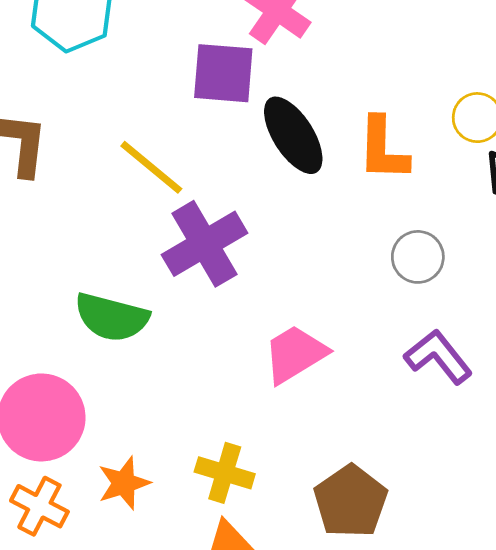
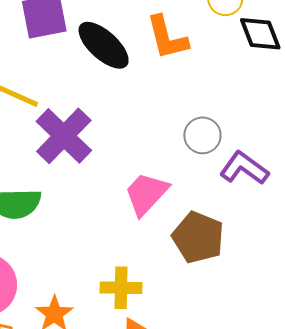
gray circle: (418, 257) -> (202, 135), moved
brown pentagon: (351, 501) -> (198, 237), moved

